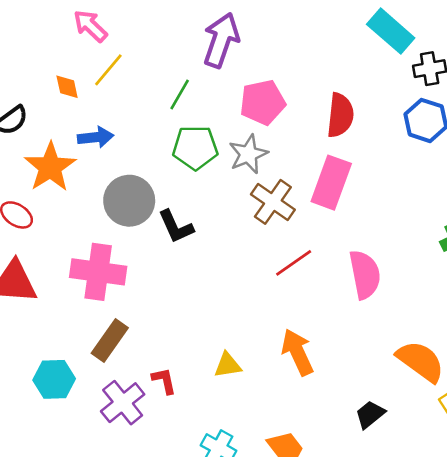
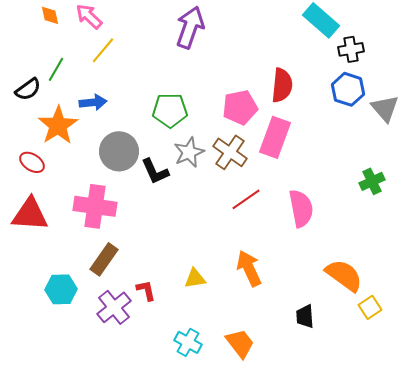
orange diamond: (67, 87) -> (50, 15), moved
green line: (180, 95) -> (56, 69), moved
pink pentagon: (263, 102) -> (240, 107), moved
gray star: (248, 154) -> (189, 152), moved
black trapezoid: (370, 414) -> (305, 316), turned -55

